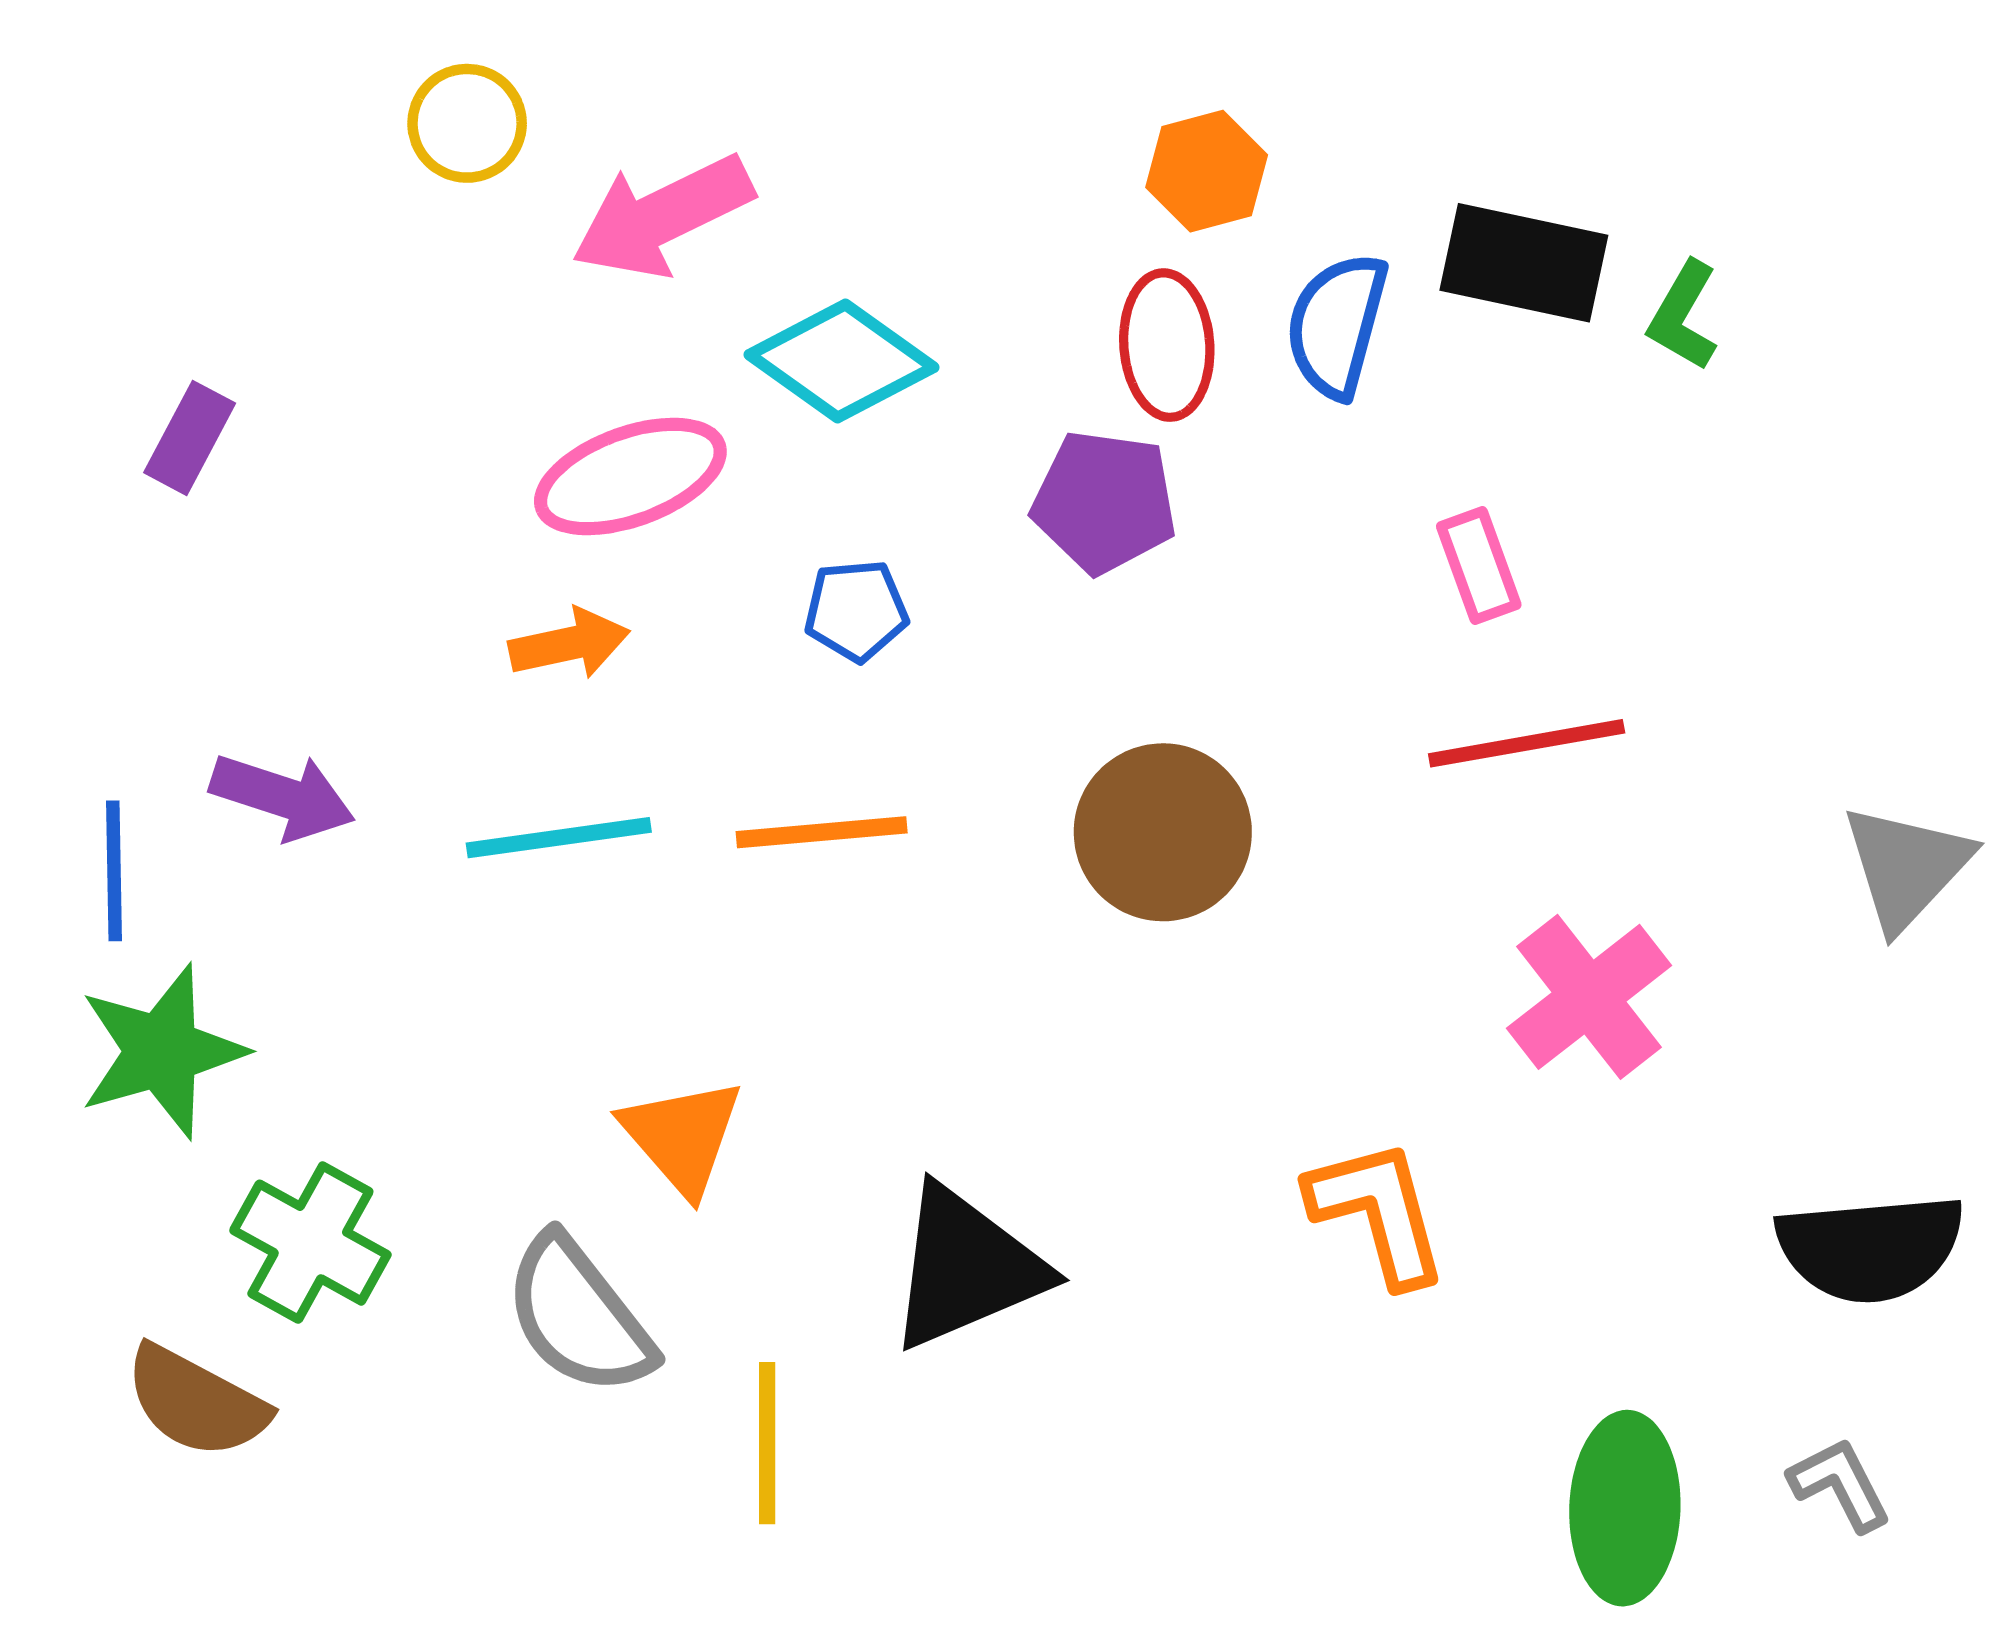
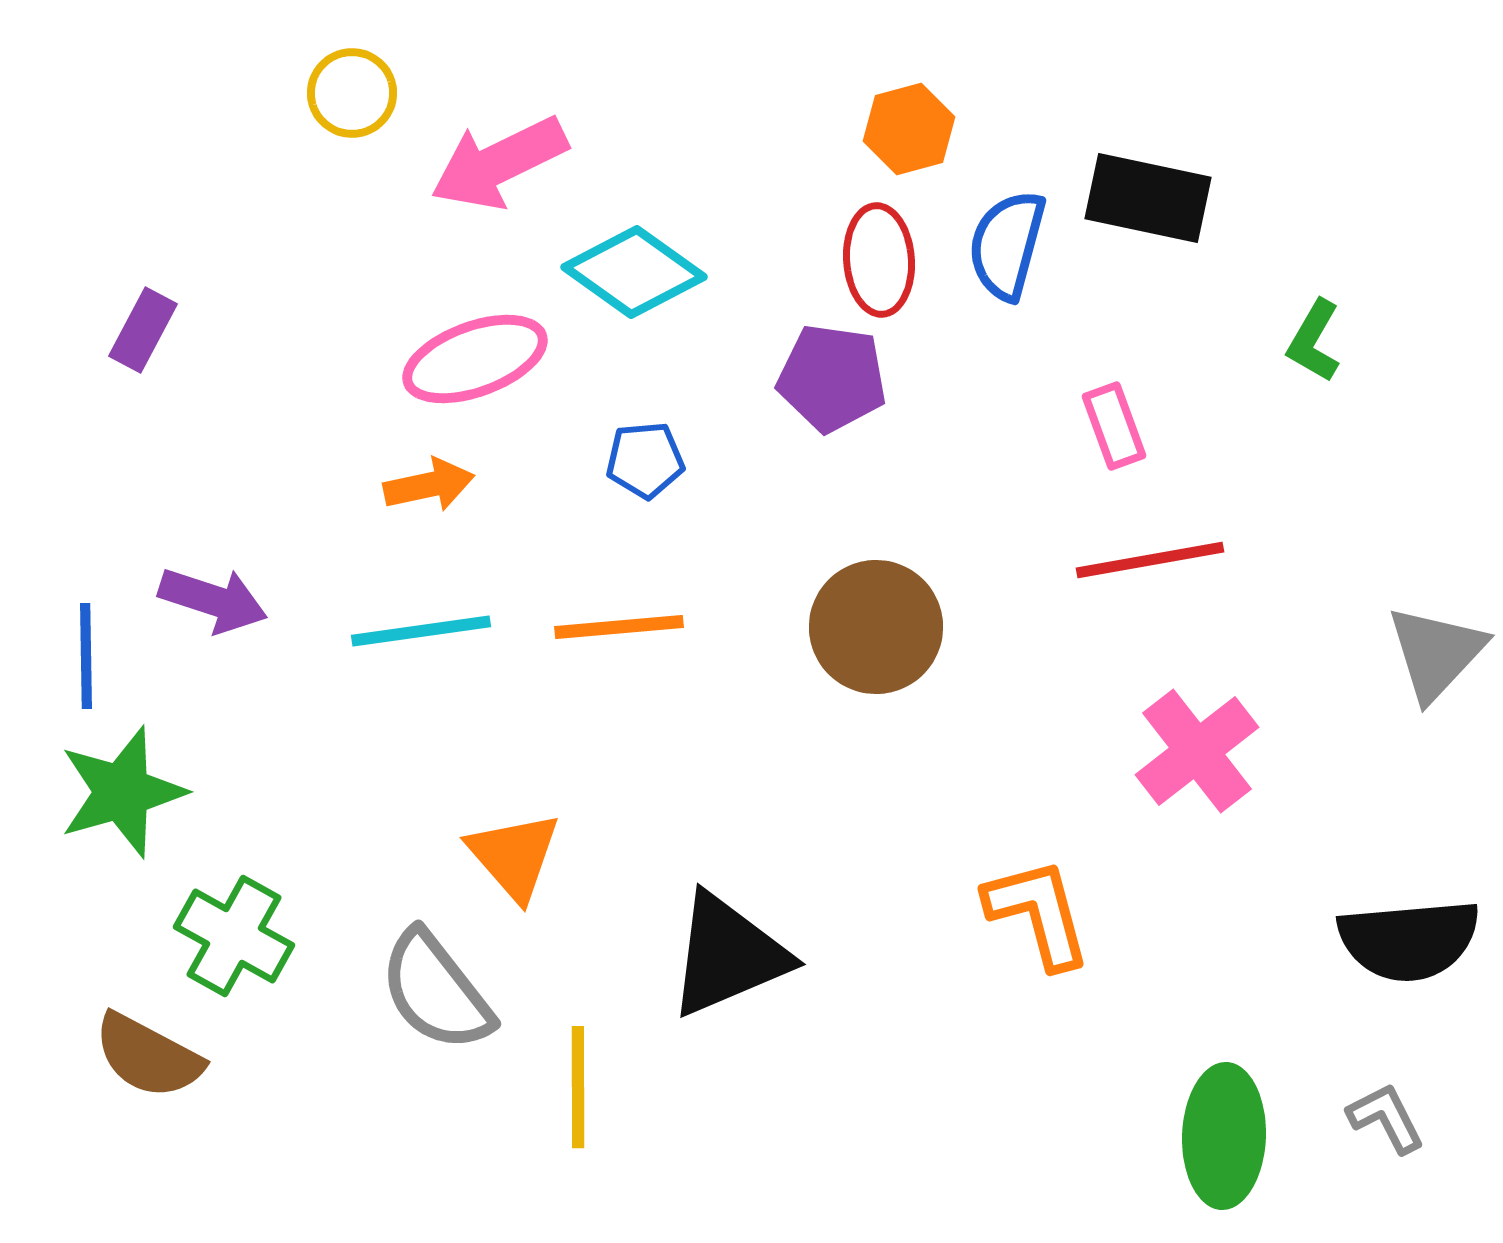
green L-shape: (1683, 316) -> (1314, 341), moved

